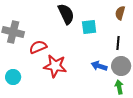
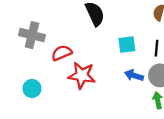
cyan square: (89, 27) -> (127, 45), moved

